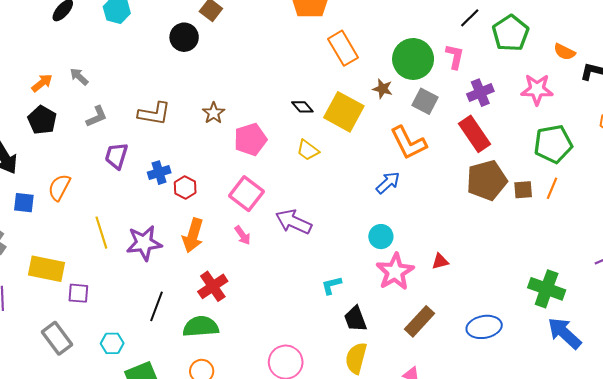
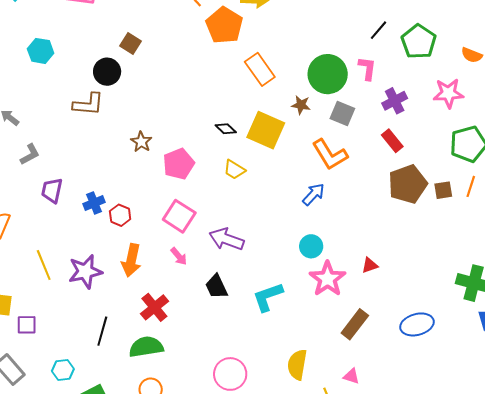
brown L-shape: (154, 114) -> (88, 104), moved
red rectangle: (474, 134) -> (392, 141), size x0.7
cyan L-shape: (331, 285) -> (268, 297), size x1.6
black trapezoid: (355, 319) -> (216, 287), moved

